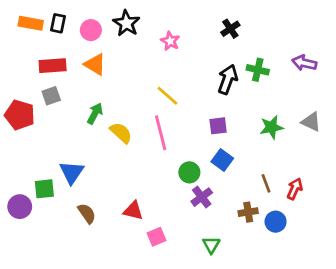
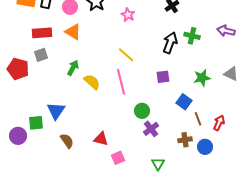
blue square: (222, 160) -> (184, 102), moved

